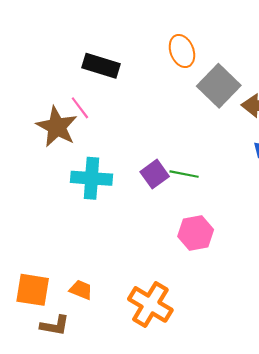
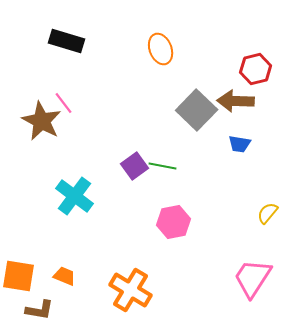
black rectangle: (101, 66) -> (67, 41), moved
gray square: (219, 86) -> (197, 110), moved
cyan cross: (92, 178) -> (75, 196), moved, turned 33

